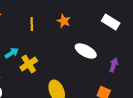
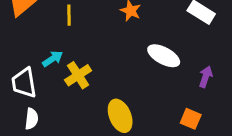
yellow line: (32, 24) -> (69, 15), moved

